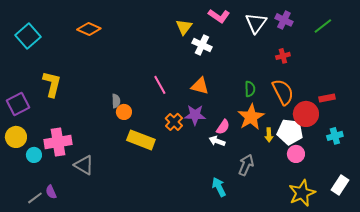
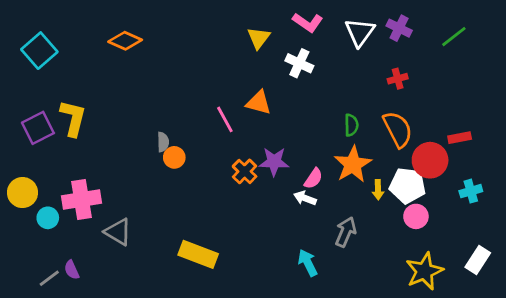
white cross: (202, 45) -> (299, 63), moved
orange triangle: (200, 86) -> (259, 103), moved
purple square: (18, 104) -> (38, 128), moved
yellow rectangle: (141, 140) -> (198, 254), moved

